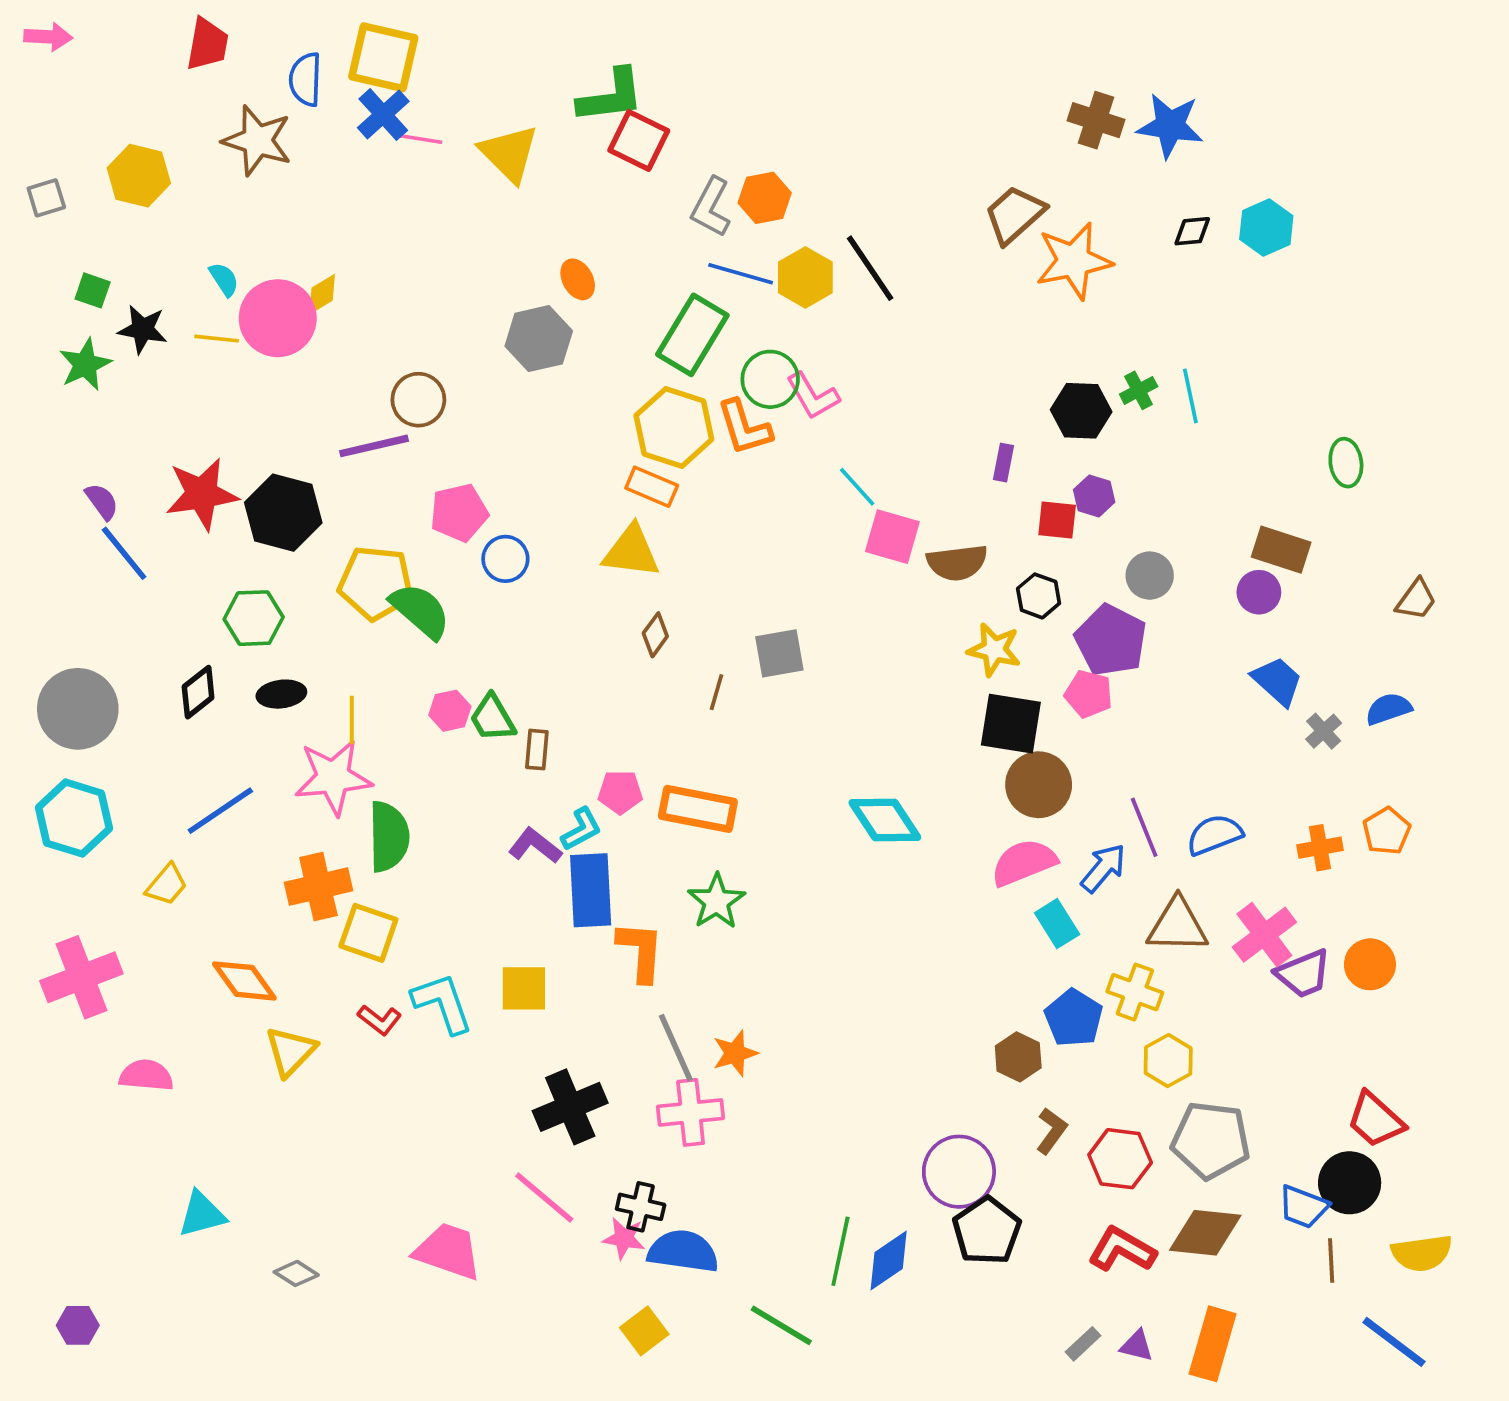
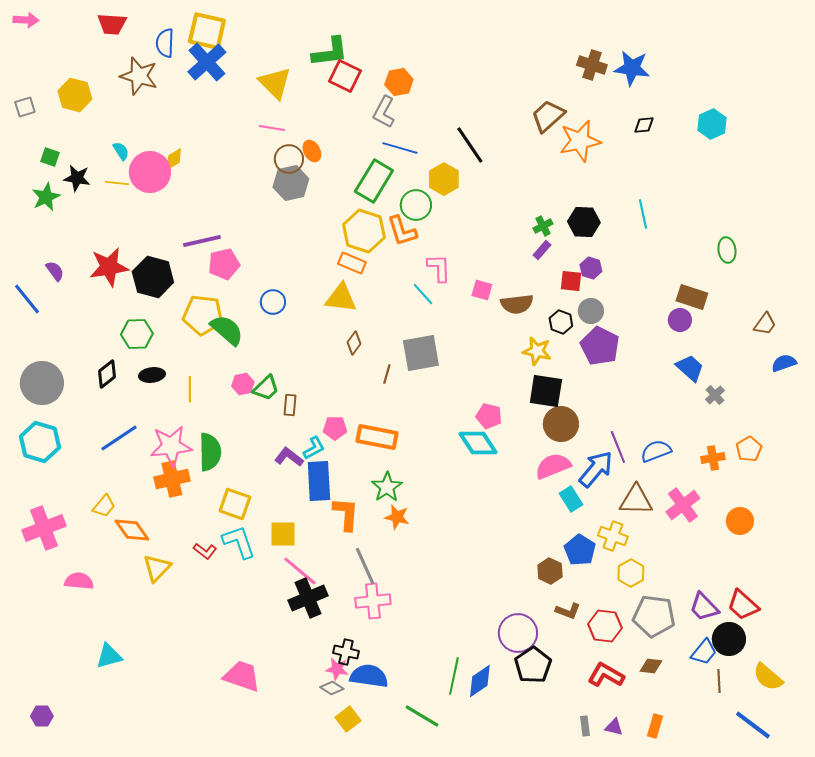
red trapezoid: (207, 44) -> (112, 24), turned 84
blue cross: (383, 115) -> (207, 62), size x1.4
pink line: (418, 139) -> (272, 128), moved
orange hexagon: (765, 198) -> (399, 82), moved
cyan hexagon: (1266, 227) -> (712, 124), moved
yellow hexagon: (805, 277) -> (444, 179), moved
green cross: (1139, 390) -> (543, 226), moved
pink L-shape: (813, 396) -> (439, 268), moved, turned -152
brown circle: (418, 400) -> (289, 159), moved
purple rectangle: (1003, 463) -> (542, 250), turned 30
cyan line: (857, 487) -> (423, 294), moved
pink pentagon: (459, 513) -> (224, 264), moved
pink square: (892, 537) -> (482, 290), size x0.7
blue line: (124, 553) -> (27, 299), moved
gray circle: (1150, 576) -> (591, 311), moved
gray square: (779, 653) -> (421, 353), size x1.4
pink pentagon: (1089, 694) -> (489, 416), moved
blue semicircle: (1388, 709) -> (784, 363), moved
green trapezoid: (492, 718) -> (266, 388), turned -104
pink star: (333, 777) -> (171, 446), moved
blue arrow: (1103, 868) -> (596, 469), size x1.4
yellow trapezoid: (167, 885) -> (104, 506), moved
yellow square: (368, 933) -> (235, 504), moved
purple trapezoid: (1303, 974) -> (704, 607), moved, turned 68
orange star: (735, 1053) -> (397, 517), moved, turned 30
brown L-shape: (1052, 1131) -> (568, 611), turned 75
pink line: (544, 1198) -> (300, 571), moved
blue trapezoid: (1303, 1207) -> (704, 652), turned -72
brown diamond: (1205, 1233) -> (651, 666), size x0.6
yellow semicircle: (1422, 1253) -> (768, 677), turned 48
gray diamond: (296, 1273) -> (332, 688), moved
gray rectangle: (1083, 1344) -> (585, 726), turned -54
orange rectangle: (1213, 1344) -> (655, 726), size x0.6

